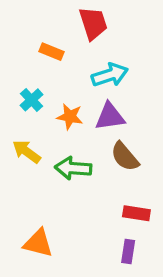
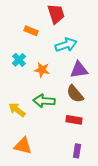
purple triangle: (110, 117) -> (79, 70), moved
yellow arrow: (27, 152) -> (17, 110), moved
red rectangle: (136, 213) -> (74, 120), moved

